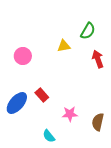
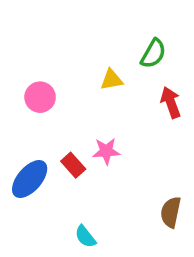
pink star: (70, 114) -> (106, 151), moved

